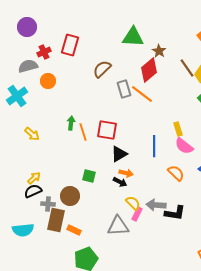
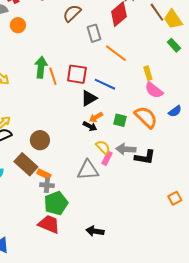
orange line: (142, 94) -> (116, 53), moved
green arrow: (71, 123) -> (41, 67), size x1.5
blue line: (154, 146) -> (105, 84), moved, turned -65
orange arrow: (126, 173) -> (96, 117), turned 136
orange semicircle: (176, 173) -> (146, 117), size x1.4
green square: (89, 176) -> (120, 120), moved
gray cross: (48, 204) -> (47, 185), moved
brown rectangle: (56, 220) -> (26, 164), turned -60

